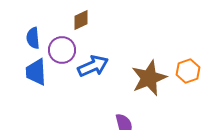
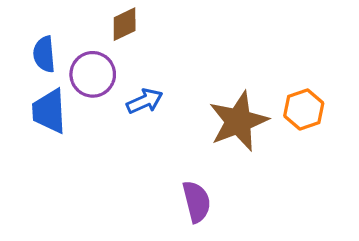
blue arrow: (93, 66) -> (145, 101), size x0.7

